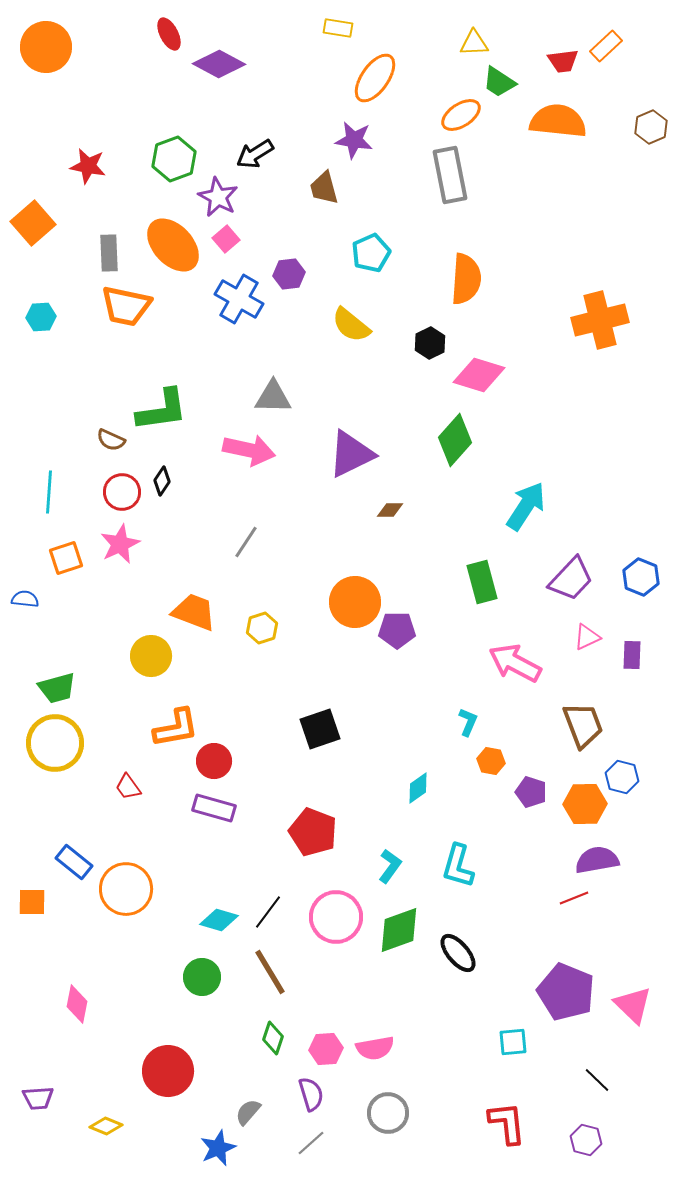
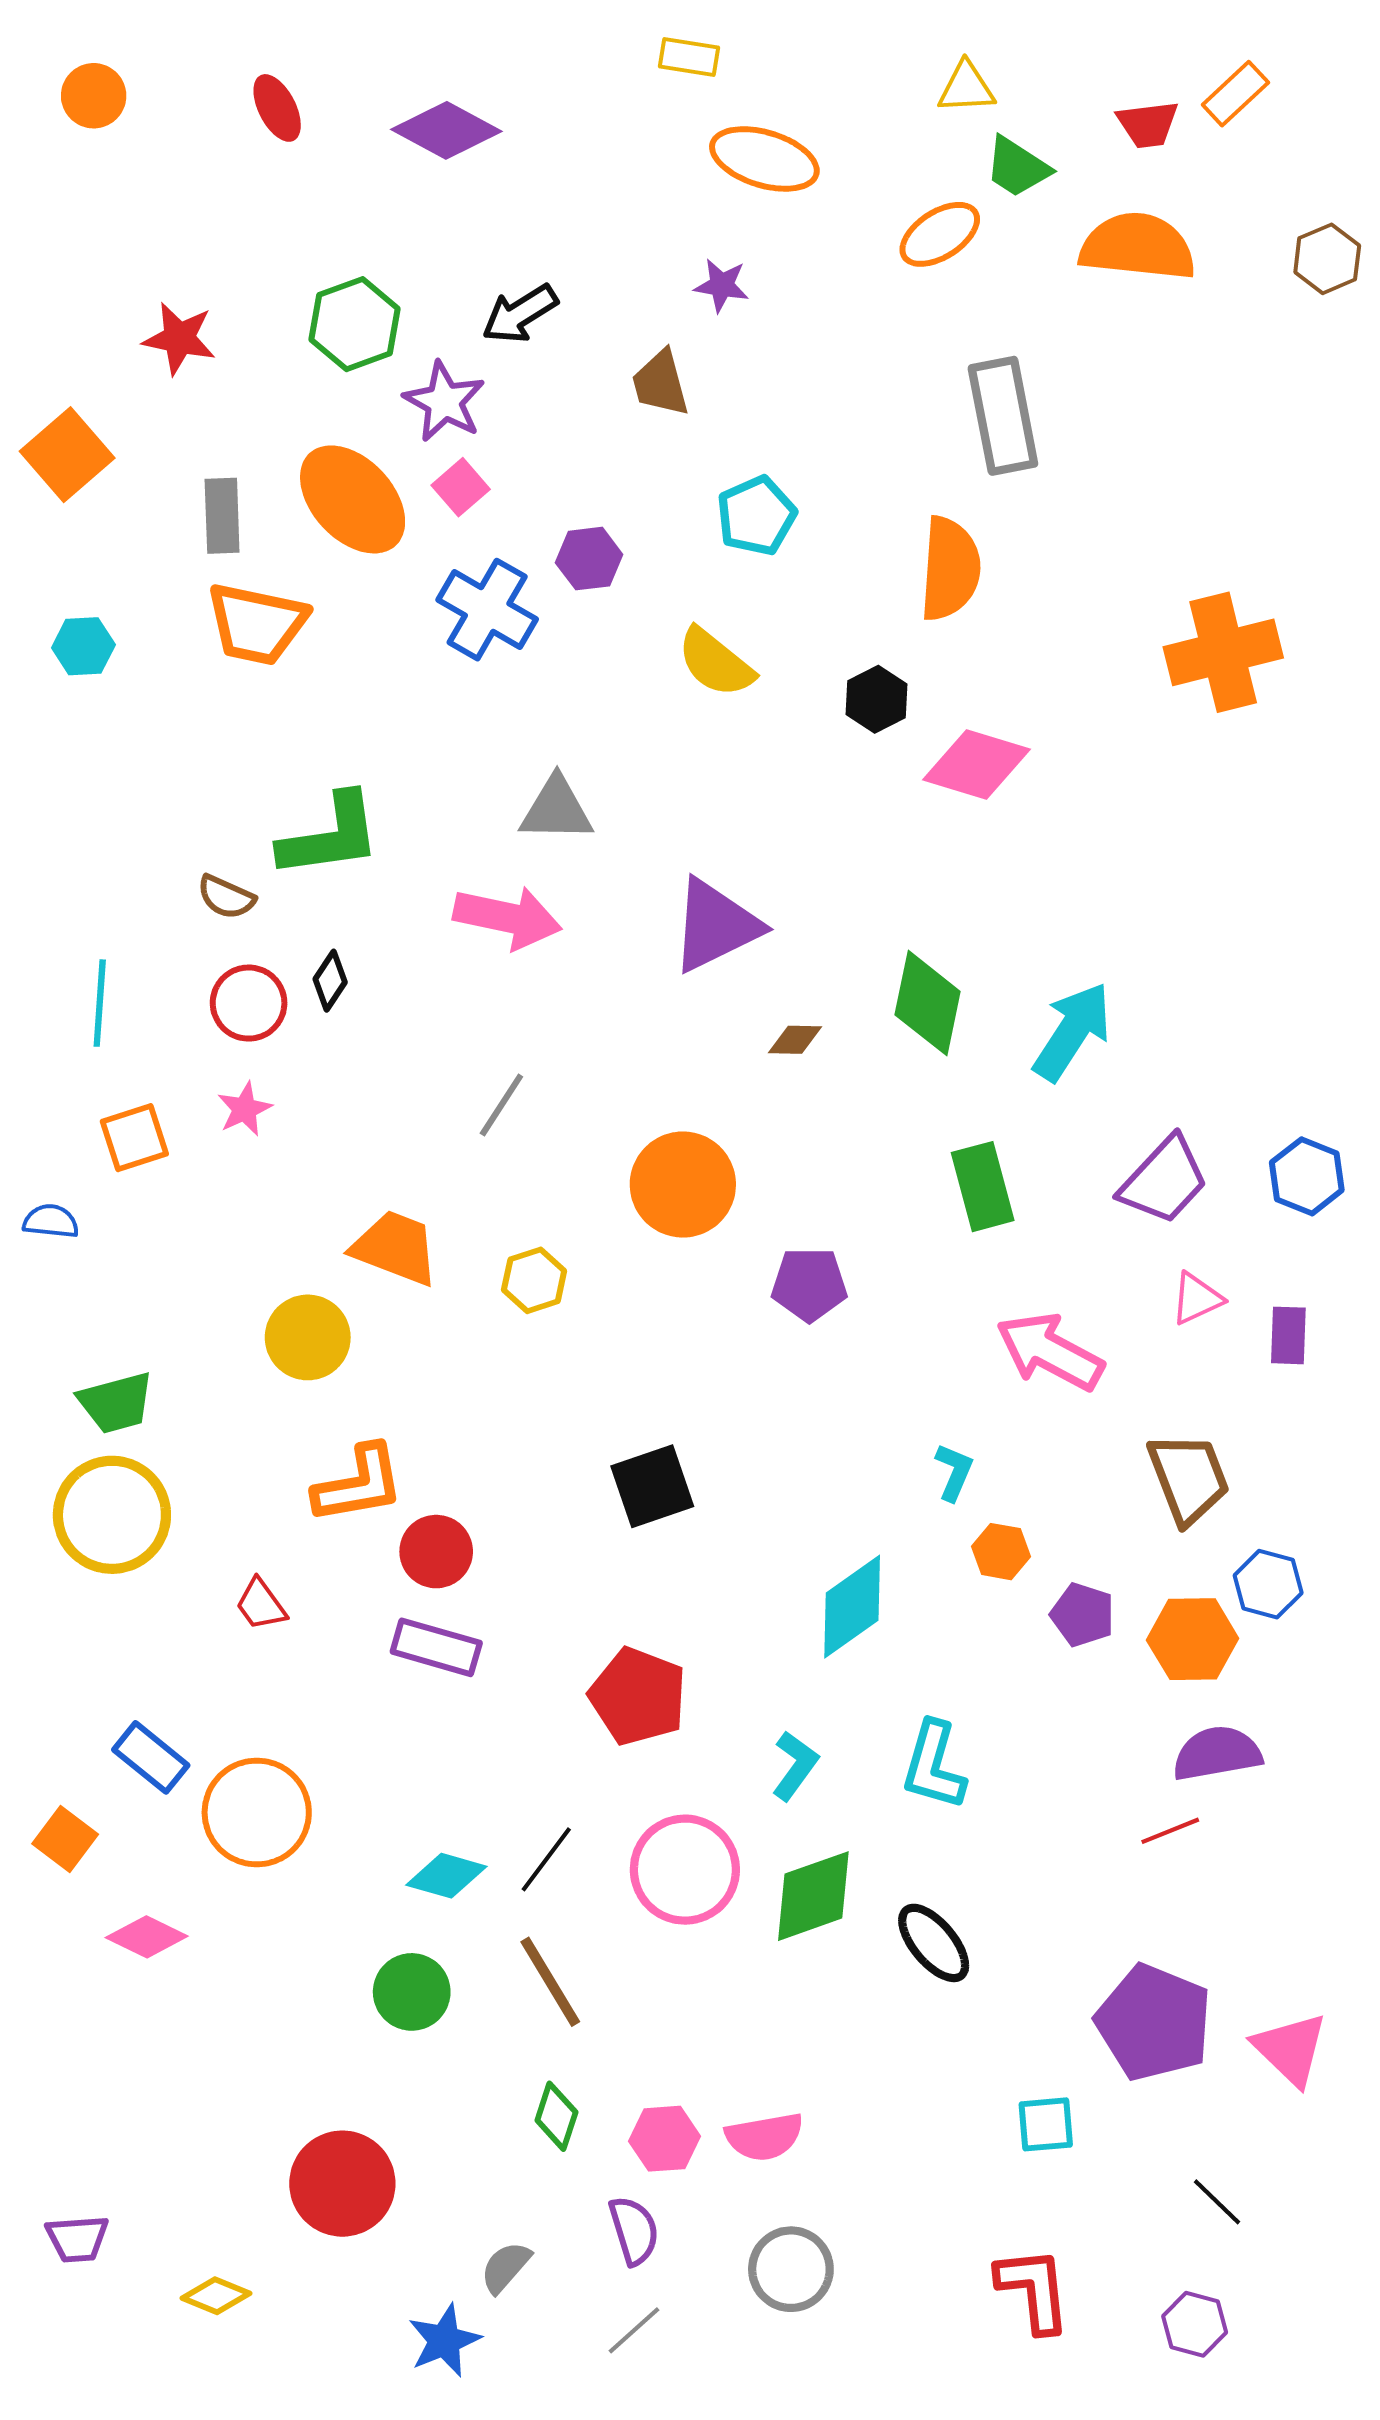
red ellipse: (169, 34) -> (277, 108), moved
orange circle: (46, 47) -> (94, 96), size x0.6
orange ellipse: (375, 78) -> (764, 159), turned 72
purple star: (354, 140) -> (722, 285), size x0.7
gray rectangle: (450, 175) -> (1003, 416), moved
green diamond: (455, 440) -> (928, 1003), moved, turned -30
pink star: (120, 544) -> (245, 1109), size x0.7
orange circle: (355, 602) -> (683, 1185), moved
cyan diamond: (418, 788) -> (852, 1607), size x1.6
orange square: (32, 902) -> (65, 1839), turned 36
pink diamond: (77, 1004) -> (147, 1937), moved, turned -75

